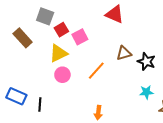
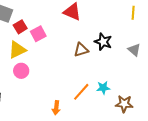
black star: (146, 61) -> (103, 42), moved
orange line: (96, 71) -> (81, 92), moved

